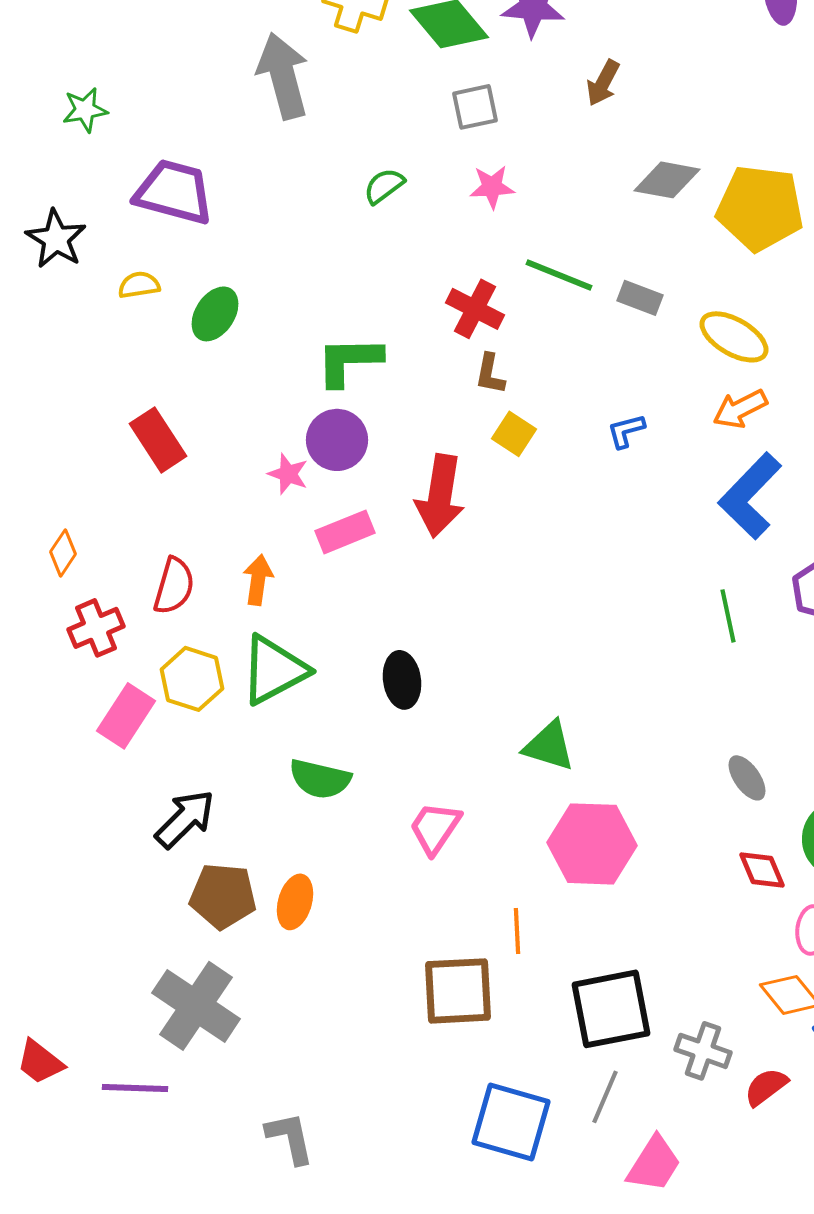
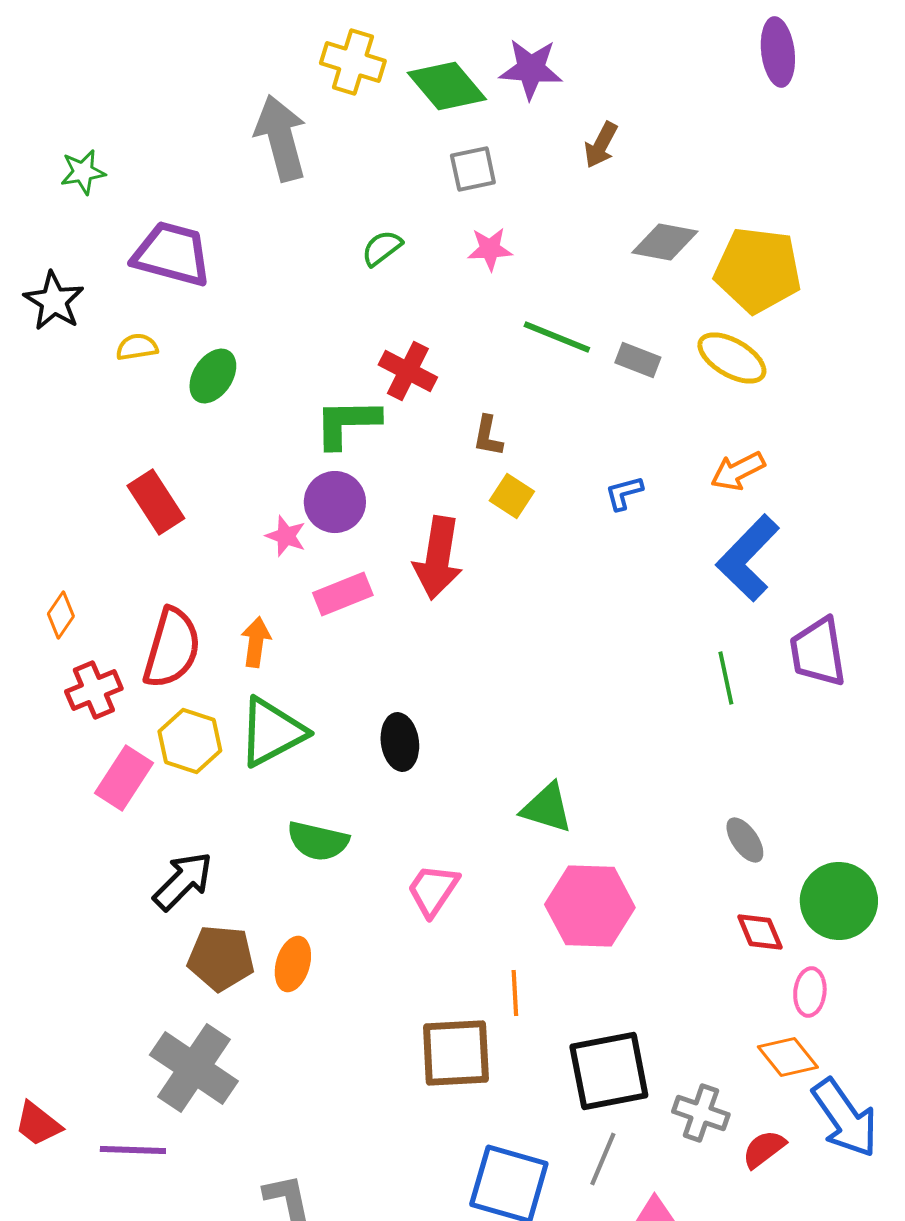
red cross: (475, 309) -> (408, 371), moved
yellow ellipse: (734, 337) -> (732, 358), moved
red semicircle: (174, 586) -> (172, 648), size x1.4

